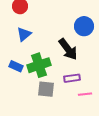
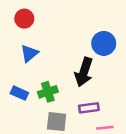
black arrow: (68, 49) -> (84, 72), turned 55
green cross: (39, 65) -> (48, 92), size x0.7

